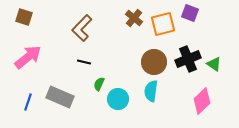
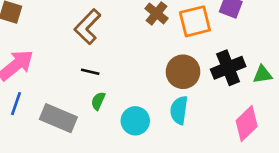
green triangle: (214, 64) -> (263, 74), turned -42
green semicircle: (99, 84) -> (98, 101), moved
blue line: (28, 102) -> (16, 104), moved

